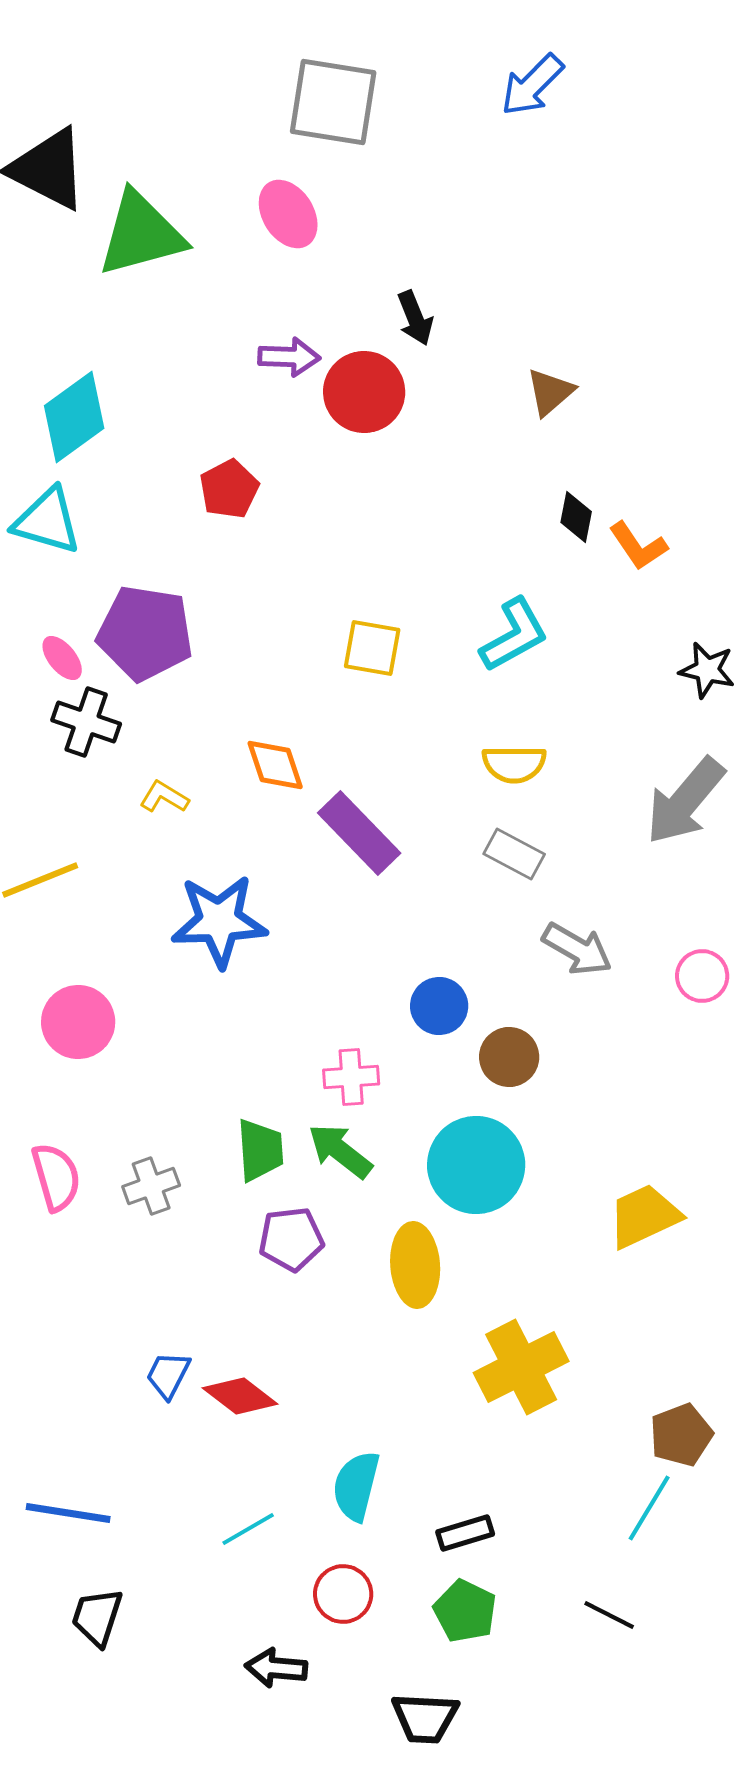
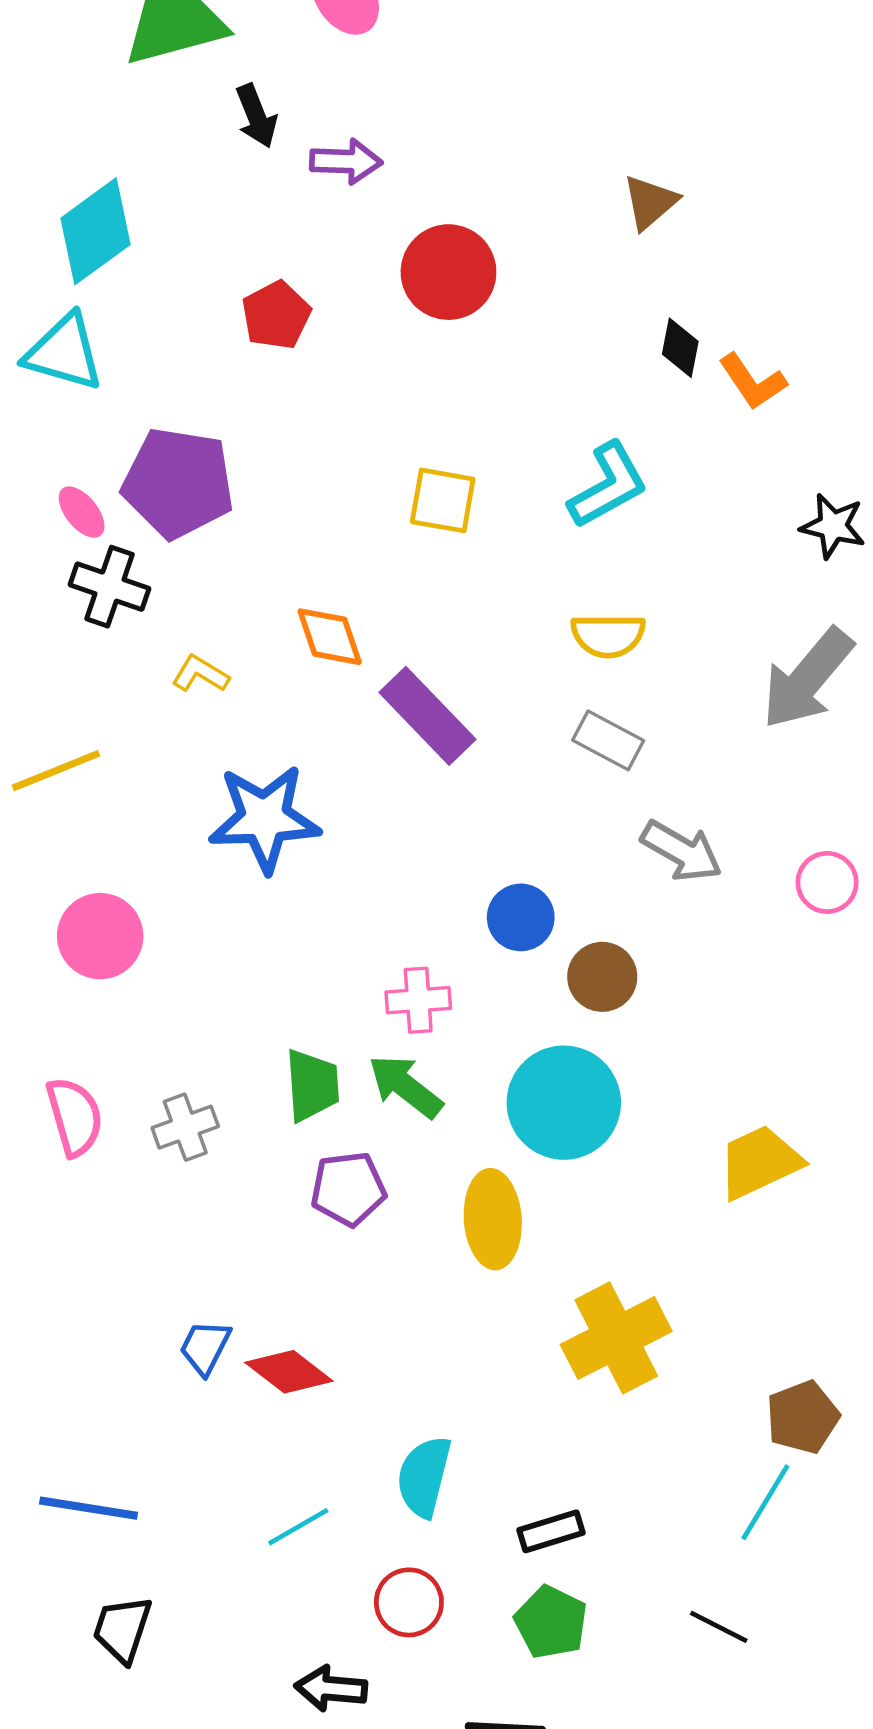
black arrow: (415, 318) -> (256, 116), moved
red circle: (364, 392) -> (448, 272), moved

